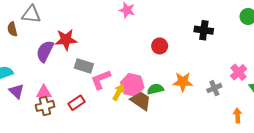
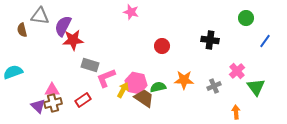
black cross: (204, 30) -> (210, 40), moved
purple semicircle: (45, 51) -> (63, 26), moved
purple triangle: (17, 91) -> (38, 106), moved

